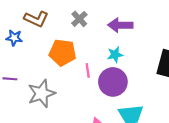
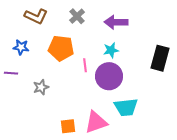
blue star: (14, 38) -> (21, 47), moved
gray star: (41, 94) -> (41, 87), size x0.6

